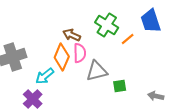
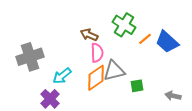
blue trapezoid: (151, 21) -> (167, 42), moved, turned -30
orange diamond: (62, 57) -> (96, 78), moved, turned 32

